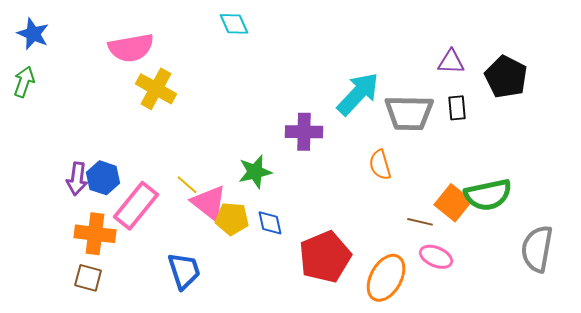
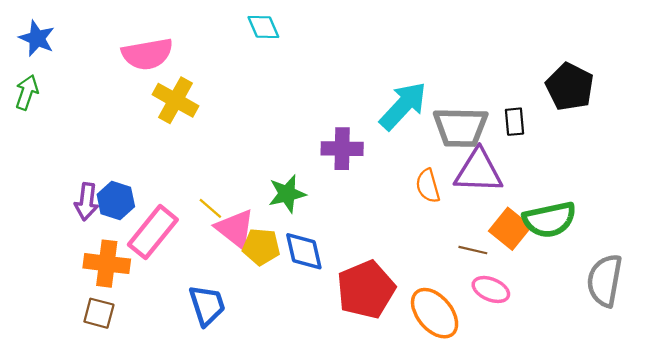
purple triangle: (451, 62) -> (479, 171), moved, size x1.6
blue diamond: (270, 223) -> (304, 251), size x1.4
orange ellipse: (386, 278) -> (435, 313), turned -69

